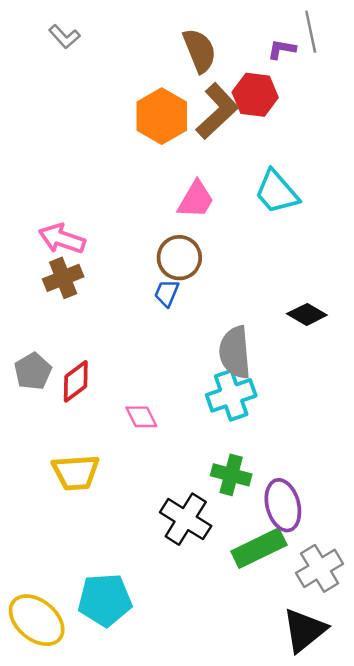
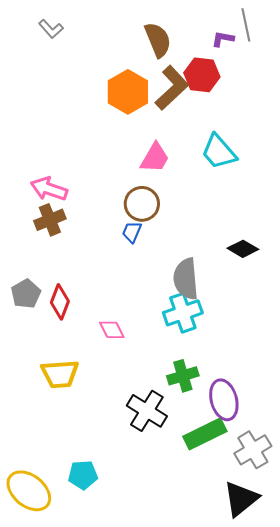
red diamond: (76, 381) -> (60, 302), turned -32
green cross: (231, 475) -> (183, 376), turned -32
cyan pentagon: (105, 600) -> (83, 475), size x0.7

